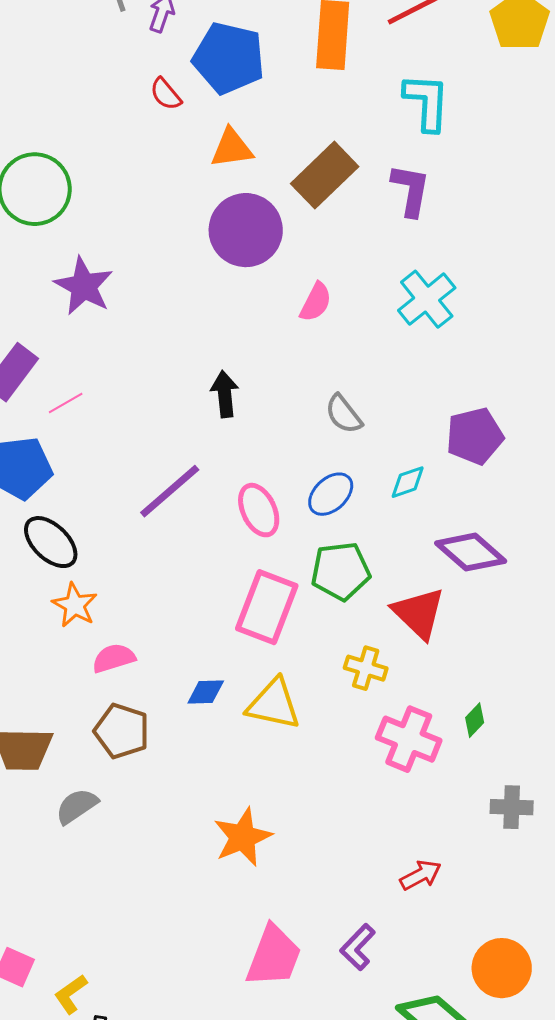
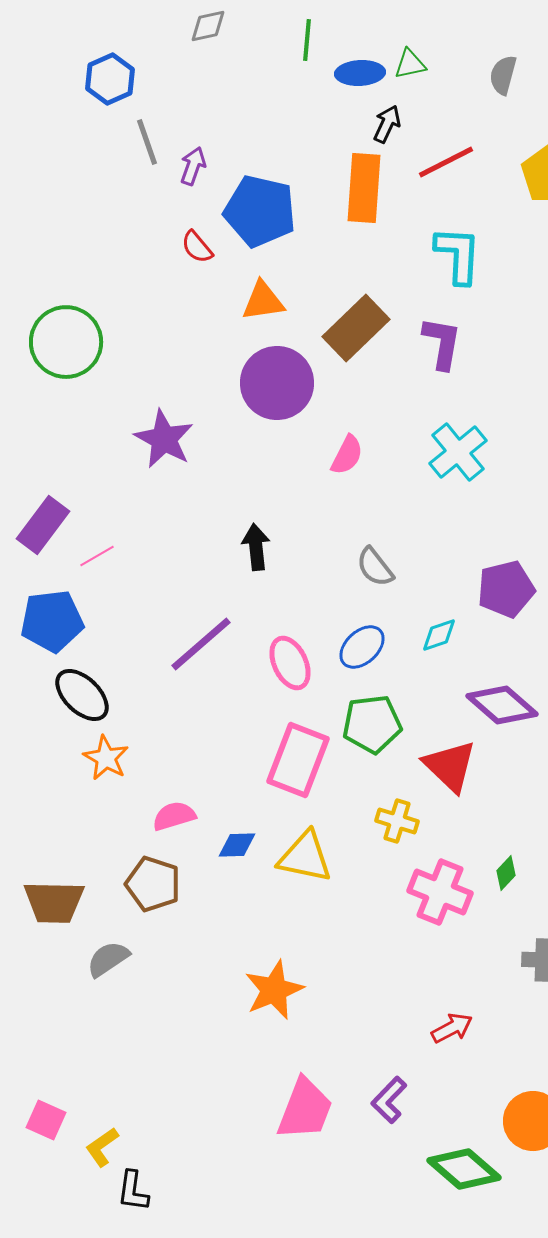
purple star: (84, 286) -> (164, 439), moved
pink semicircle: (114, 658) -> (174, 816), moved

